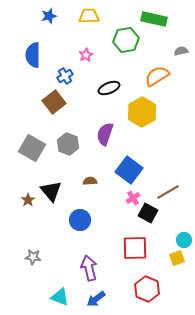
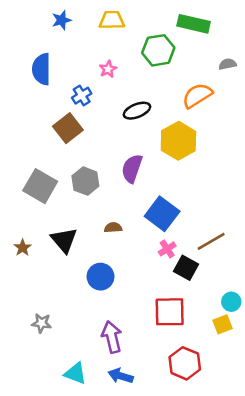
brown star: (28, 200) -> (23, 248), moved
blue arrow: (96, 299) -> (121, 376), turned 54

